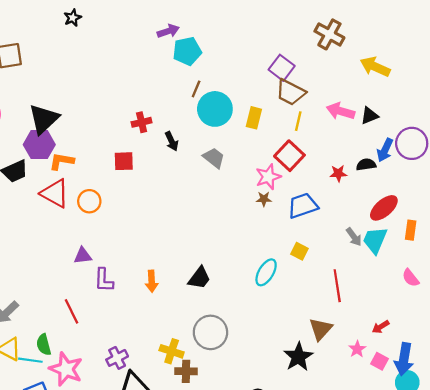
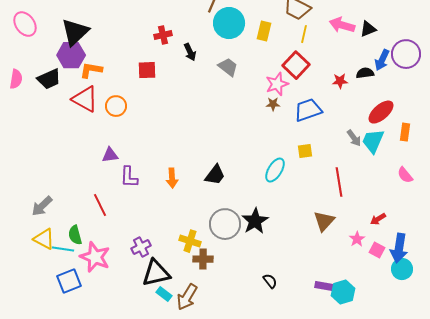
yellow square: (299, 251) -> (305, 151), turned -35
black star: (298, 357) -> (255, 221), moved

